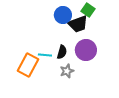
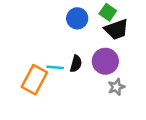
black trapezoid: (78, 24) -> (116, 29), moved
gray star: (67, 71) -> (116, 87), moved

